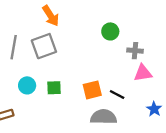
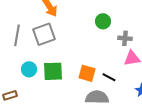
green square: (54, 88) -> (53, 71), size x1.5
orange square: (92, 90) -> (87, 73), turned 30

